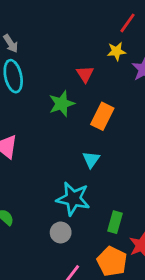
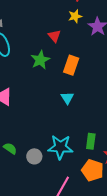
cyan star: (73, 199) -> (60, 147), moved
gray circle: (61, 232) -> (34, 156), moved

